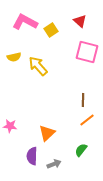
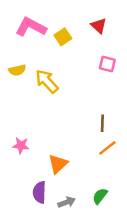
pink square: (87, 52) -> (107, 64), size x0.6
pink star: (10, 126) -> (21, 145), moved
green semicircle: (81, 150) -> (100, 196), moved

